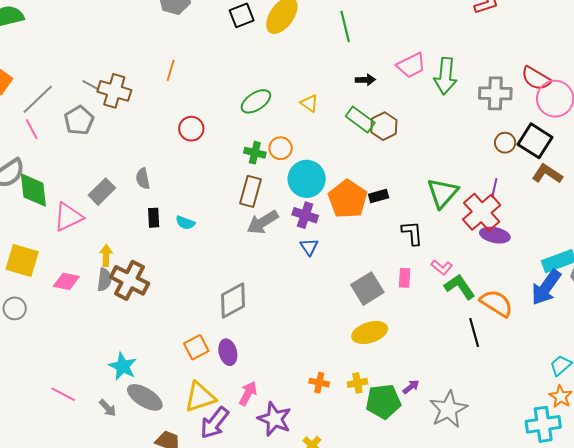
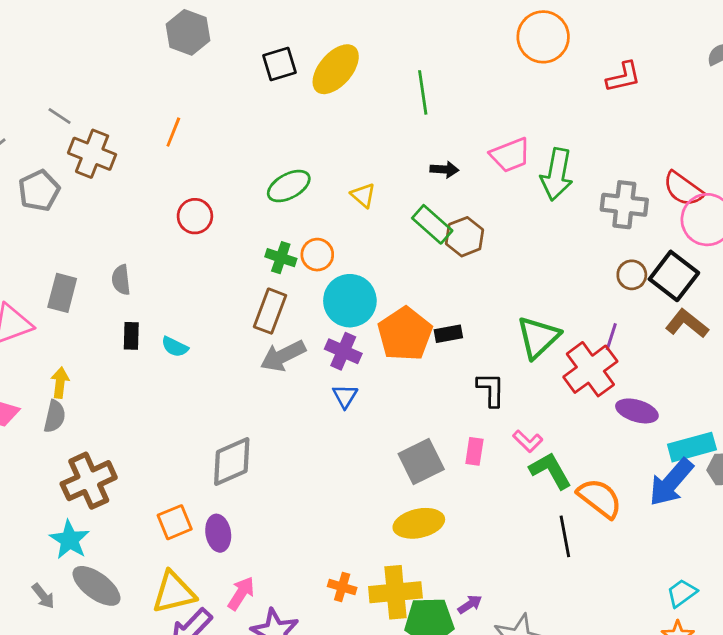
gray line: (91, 85) -> (60, 116), moved
gray rectangle: (102, 192) -> (62, 293), turned -36
purple ellipse: (495, 235) -> (637, 411), moved
brown cross: (130, 280) -> (89, 481), moved, turned 33
yellow cross: (357, 383) -> (395, 592), size x1.8

